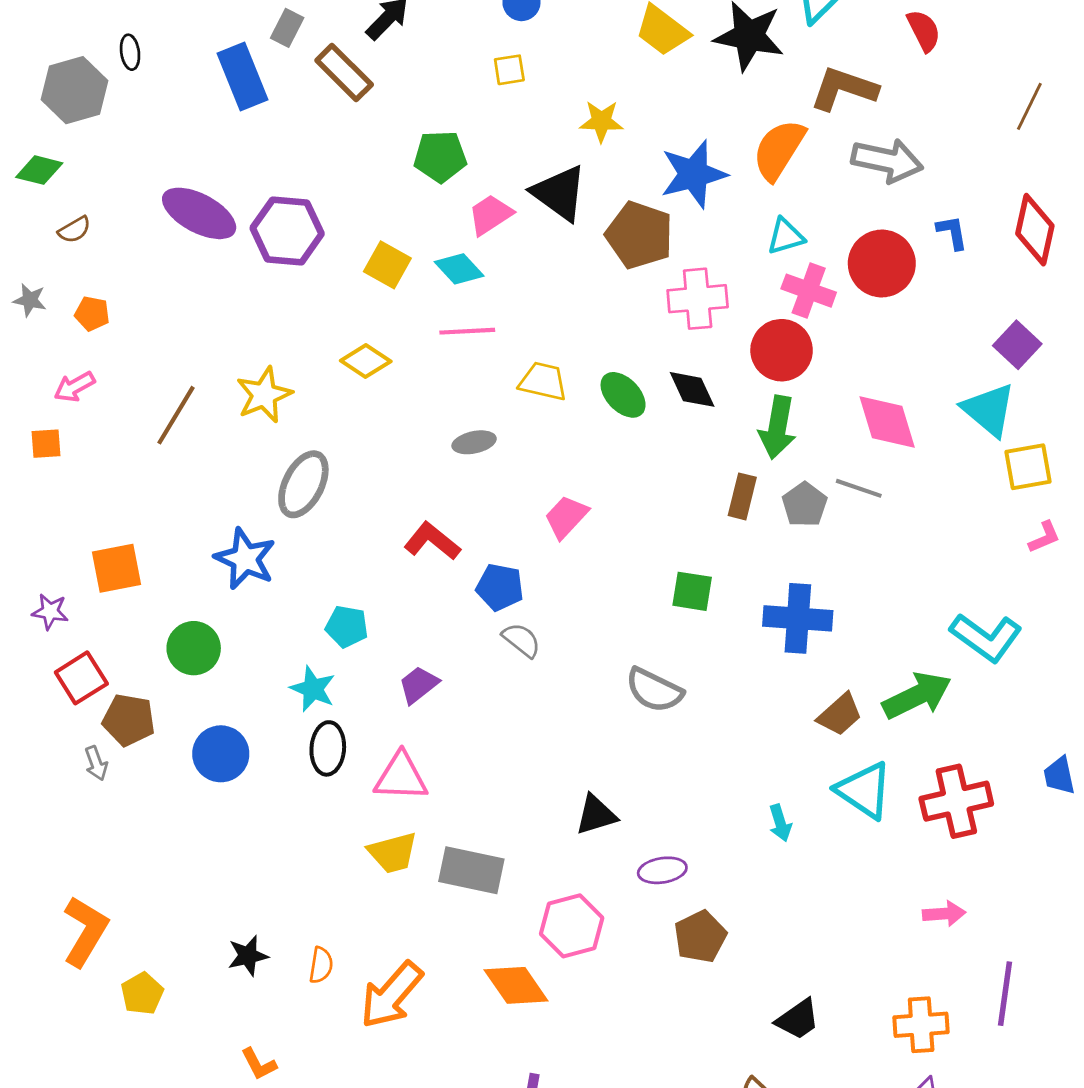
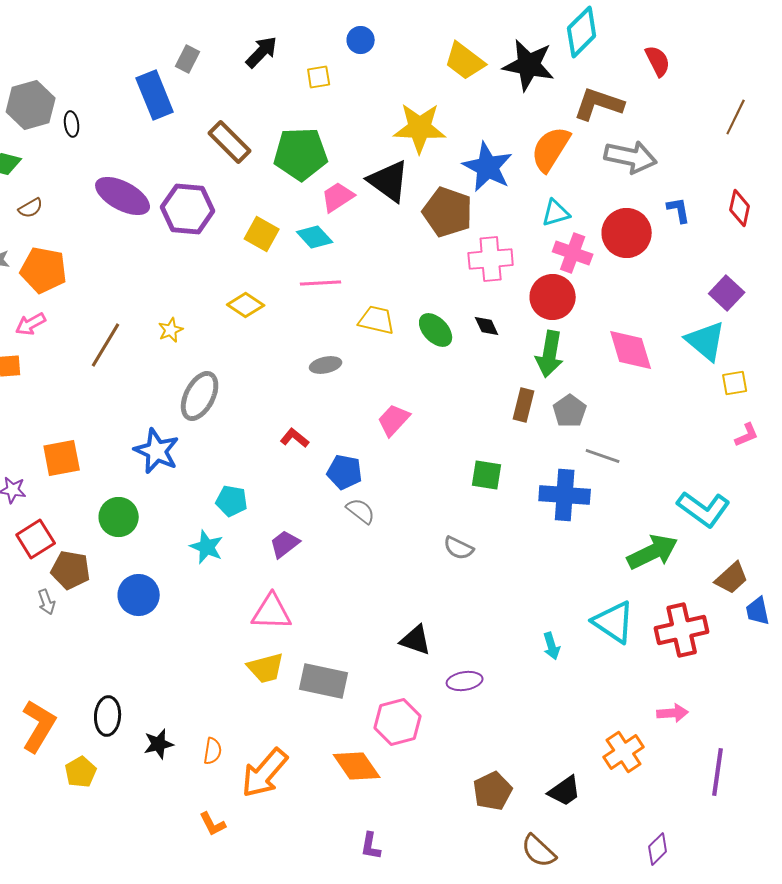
black ellipse: (130, 52) -> (72, 124), moved
yellow square: (509, 70) -> (319, 77), moved
brown rectangle: (344, 73) -> (230, 142), moved
yellow star: (601, 121) -> (420, 128), size x1.6
green pentagon: (440, 156) -> (301, 154), size x1.4
blue star: (694, 174) -> (488, 167), turned -30
red diamond: (1035, 230) -> (740, 208), size x0.7
orange pentagon: (92, 314) -> (44, 270), size x1.8
black diamond: (692, 389) -> (487, 326), size x0.7
yellow star: (264, 395) -> (171, 330), size x0.6
yellow square: (1028, 467) -> (735, 383), size x0.7
gray line: (859, 488) -> (603, 456), moved
red L-shape: (432, 541) -> (295, 438), size x0.7
gray semicircle: (654, 690) -> (459, 548), size x0.7
brown trapezoid: (840, 715) -> (732, 578), moved
black ellipse: (328, 748) -> (108, 716), moved
black triangle: (596, 815) -> (416, 640), turned 36
brown pentagon: (700, 937) -> (493, 791), moved
orange cross: (921, 1025) -> (624, 752), moved, turned -30
orange L-shape: (259, 1064) -> (213, 824), moved

